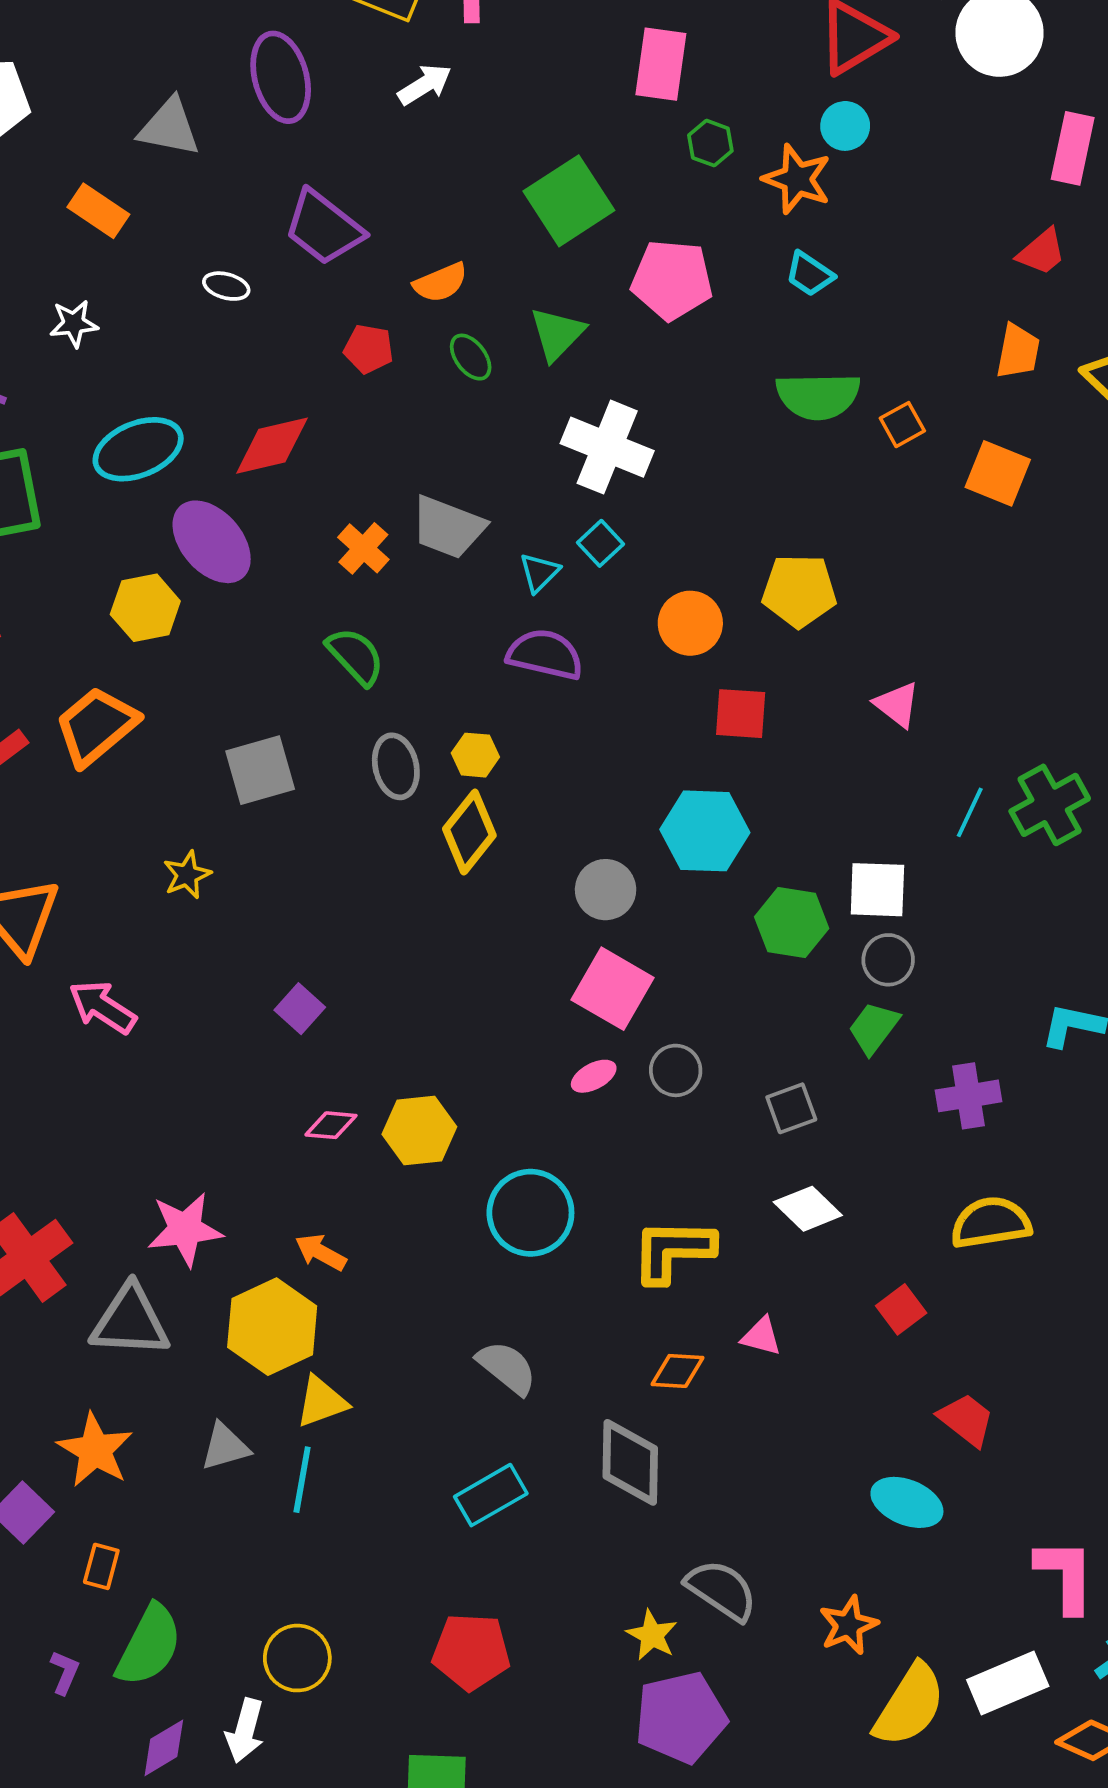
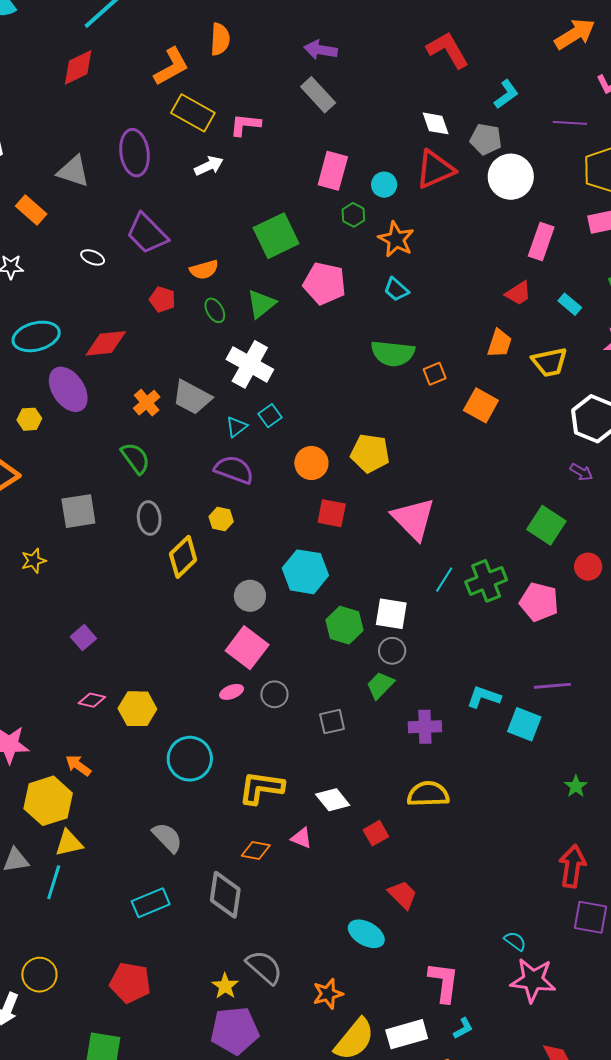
cyan circle: (845, 126) -> (384, 185), moved
white cross: (607, 447) -> (250, 364), moved
yellow hexagon: (145, 608) -> (29, 419), size x0.7
pink triangle: (897, 705) -> (414, 519), size x1.8
yellow hexagon: (475, 755) -> (221, 519), moved
white diamond: (808, 1209) -> (333, 800), moved

